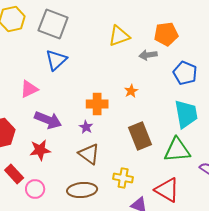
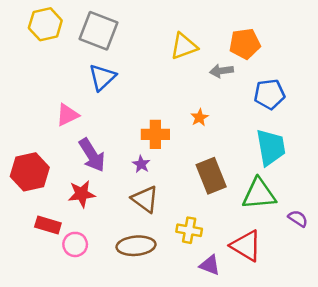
blue pentagon: (185, 73) -> (269, 94), turned -30
purple arrow: (48, 120) -> (92, 155), turned 36
red rectangle: (14, 174) -> (48, 225), turned -30

